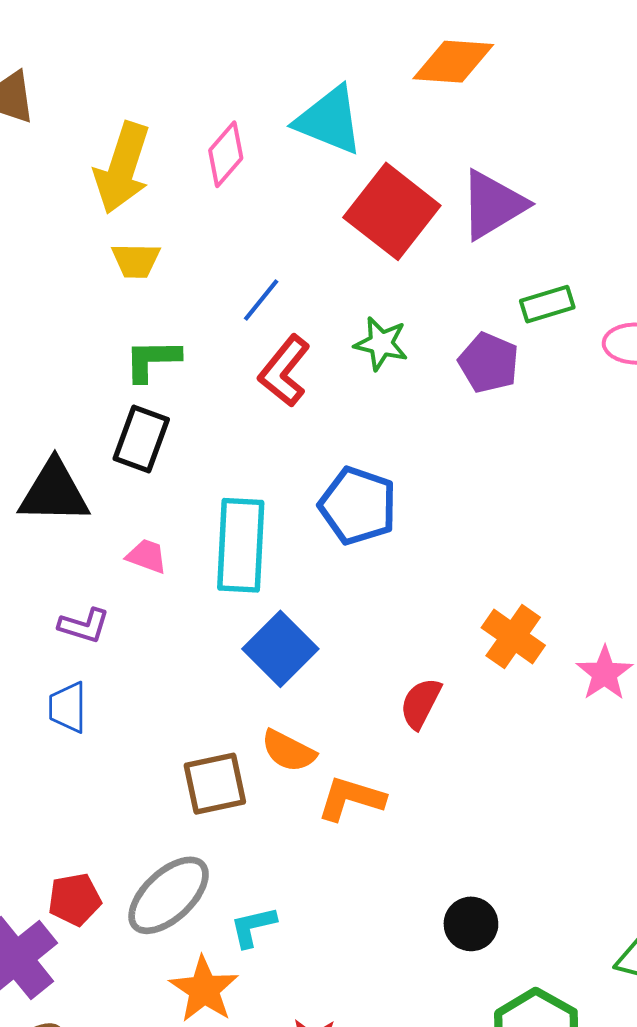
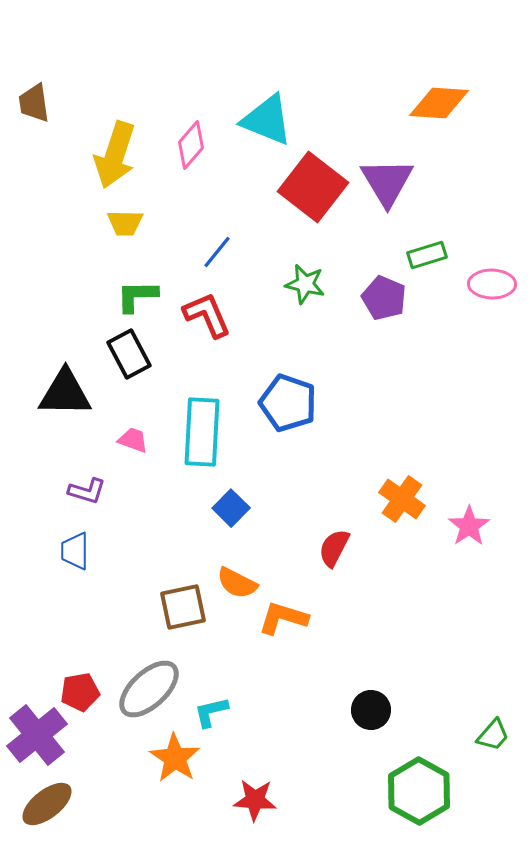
orange diamond: (453, 62) -> (439, 103), moved
purple triangle: (493, 205) -> (387, 182), turned -30
red L-shape: (284, 371) -> (207, 315), moved, turned 118
black rectangle: (141, 439) -> (129, 354), turned -48
blue square: (280, 649) -> (231, 508), size x0.7

